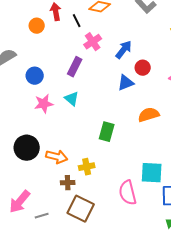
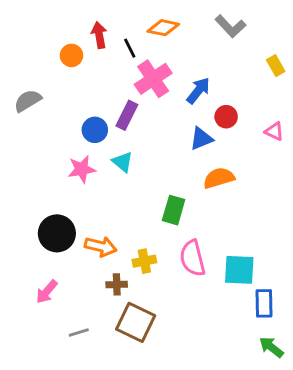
pink cross: (93, 42) -> (153, 79), size x1.4
blue circle: (35, 76) -> (95, 130), moved
orange semicircle: (149, 115) -> (219, 178), moved
pink semicircle: (128, 193) -> (193, 258), moved
pink arrow: (20, 202) -> (47, 292), moved, size x0.7

